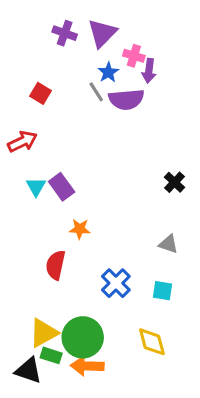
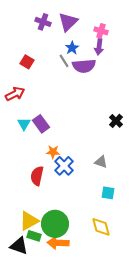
pink cross: (134, 56) -> (101, 31), moved
gray triangle: (169, 244) -> (101, 162), moved
blue cross: (116, 283) -> (64, 166), moved

